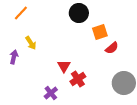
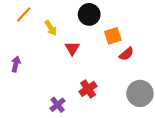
yellow arrow: (31, 43) -> (51, 28), moved
red triangle: (64, 66) -> (72, 48), moved

